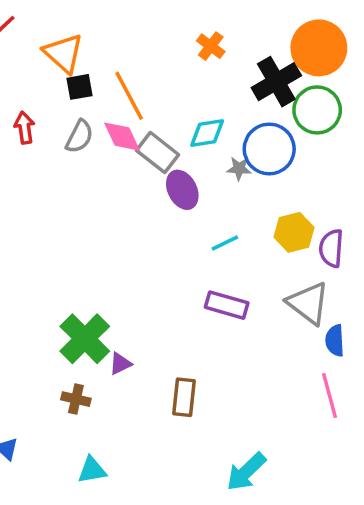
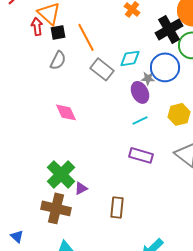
red arrow: (24, 128) -> (37, 26), moved
pink diamond: (122, 137) -> (66, 112), moved
purple ellipse: (182, 190) -> (140, 92), moved
brown cross: (76, 399) -> (56, 208), size x1.8

